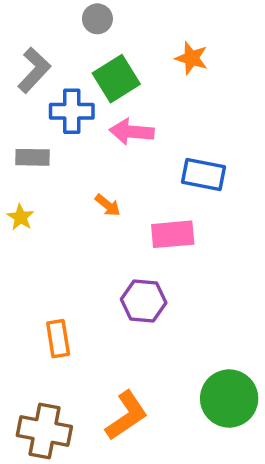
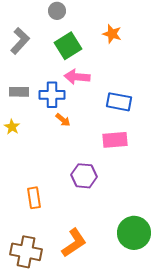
blue cross: (72, 111) -> (52, 95), moved
pink rectangle: (173, 234) -> (115, 140), moved

